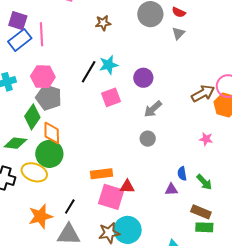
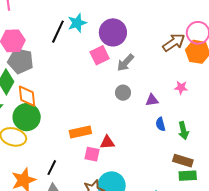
purple circle: (143, 78) -> (113, 32), size x1.4
pink square: (111, 97) -> (100, 55), moved
green arrow: (204, 182) -> (183, 131), turned 36
purple triangle: (171, 189) -> (152, 100), moved
pink square: (111, 197) -> (92, 154), size x0.6

